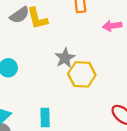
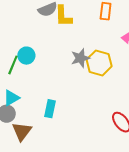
yellow hexagon: (82, 74) -> (99, 63), moved

